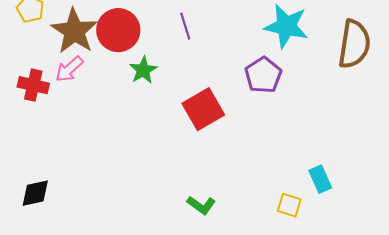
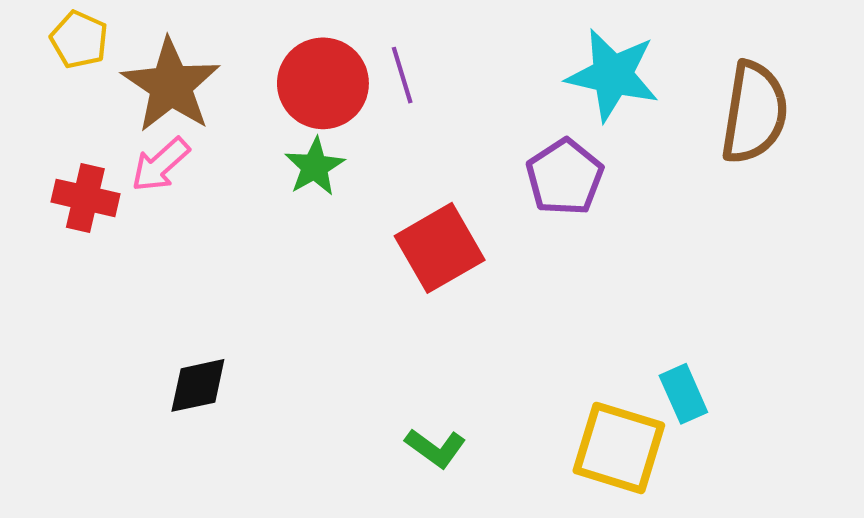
red circle: (118, 30) -> (323, 83), moved
black diamond: (35, 193) -> (198, 385), moved
yellow square: (289, 205) -> (619, 448), size x1.8

